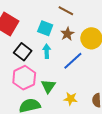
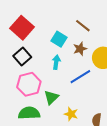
black square: (23, 52) -> (22, 56), moved

